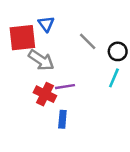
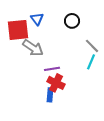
gray line: (88, 41) -> (92, 46), moved
black circle: (118, 51) -> (72, 21), moved
red cross: (45, 94) -> (56, 83), moved

